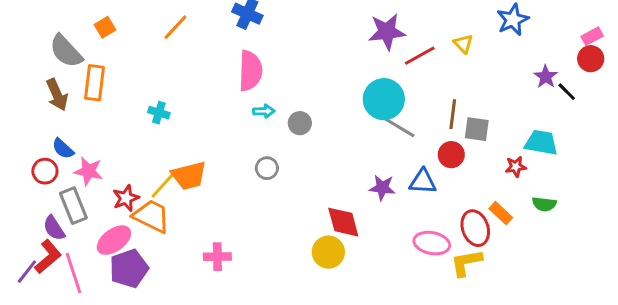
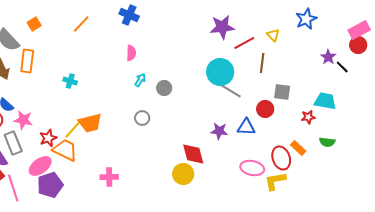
pink rectangle: (592, 36) -> (359, 30), size x1.5
pink semicircle: (250, 71) -> (131, 53), size x0.6
cyan arrow: (264, 111) -> (140, 80), turned -56
brown line: (453, 114) -> (262, 63), moved

